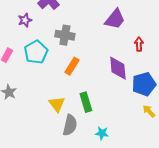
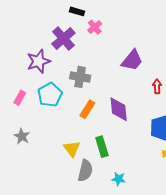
purple star: (25, 20) -> (38, 61), size x1.6
purple diamond: (118, 68) -> (119, 109), moved

